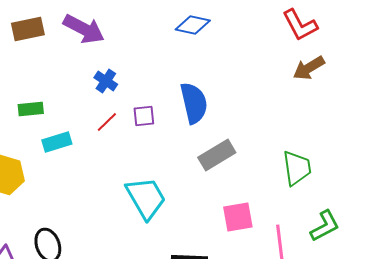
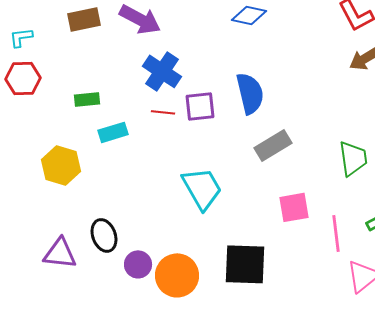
blue cross: (106, 81) -> (162, 71), size x1.6
purple square: (144, 116) -> (200, 106), size x1.4
red line: (107, 122) -> (163, 112), turned 50

